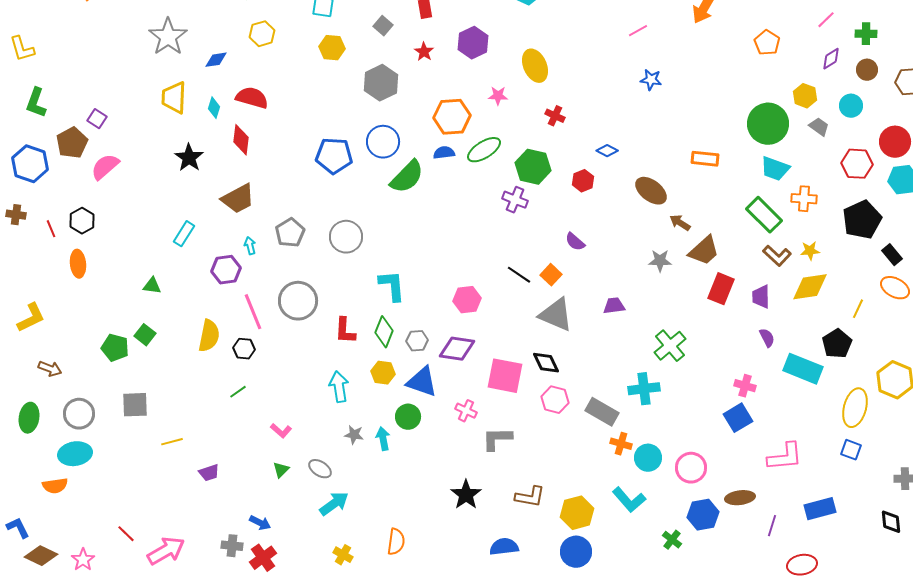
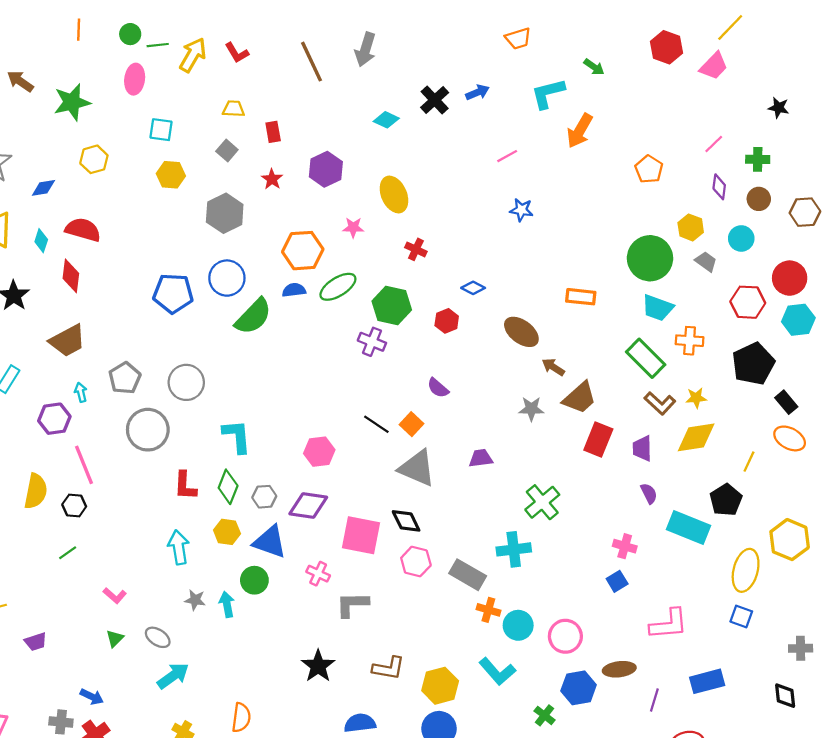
purple diamond: (831, 59) -> (719, 187), turned -50
gray circle: (298, 301) -> (148, 430), moved
blue square: (738, 418) -> (617, 581), size x0.7

